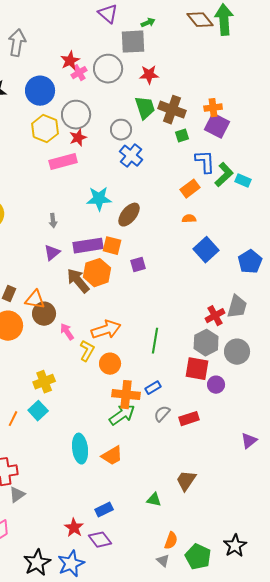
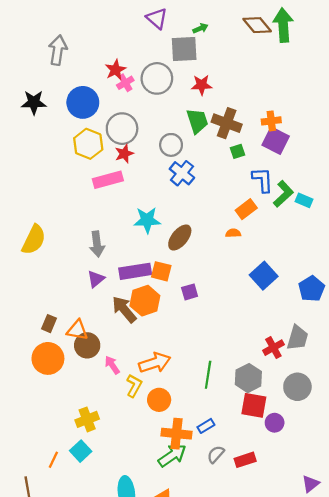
orange semicircle: (189, 219) -> (233, 233), moved
gray arrow: (53, 221) -> (97, 244), size x1.6
gray hexagon: (206, 343) -> (248, 378), moved

